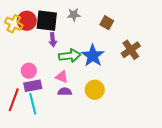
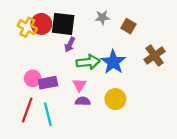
gray star: (74, 15) -> (102, 17), moved
purple arrow: (53, 40) -> (70, 45), turned 32
pink circle: (29, 71) -> (33, 78), moved
pink triangle: (62, 77) -> (79, 85), turned 40
purple rectangle: (33, 86) -> (48, 83), moved

